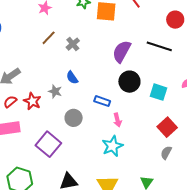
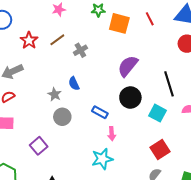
black line: (159, 46) -> (169, 84), moved, turned 45
red star: (32, 101) -> (29, 40), moved
gray circle: (74, 118) -> (62, 117), moved
purple square: (48, 144) -> (39, 146), size x0.7

